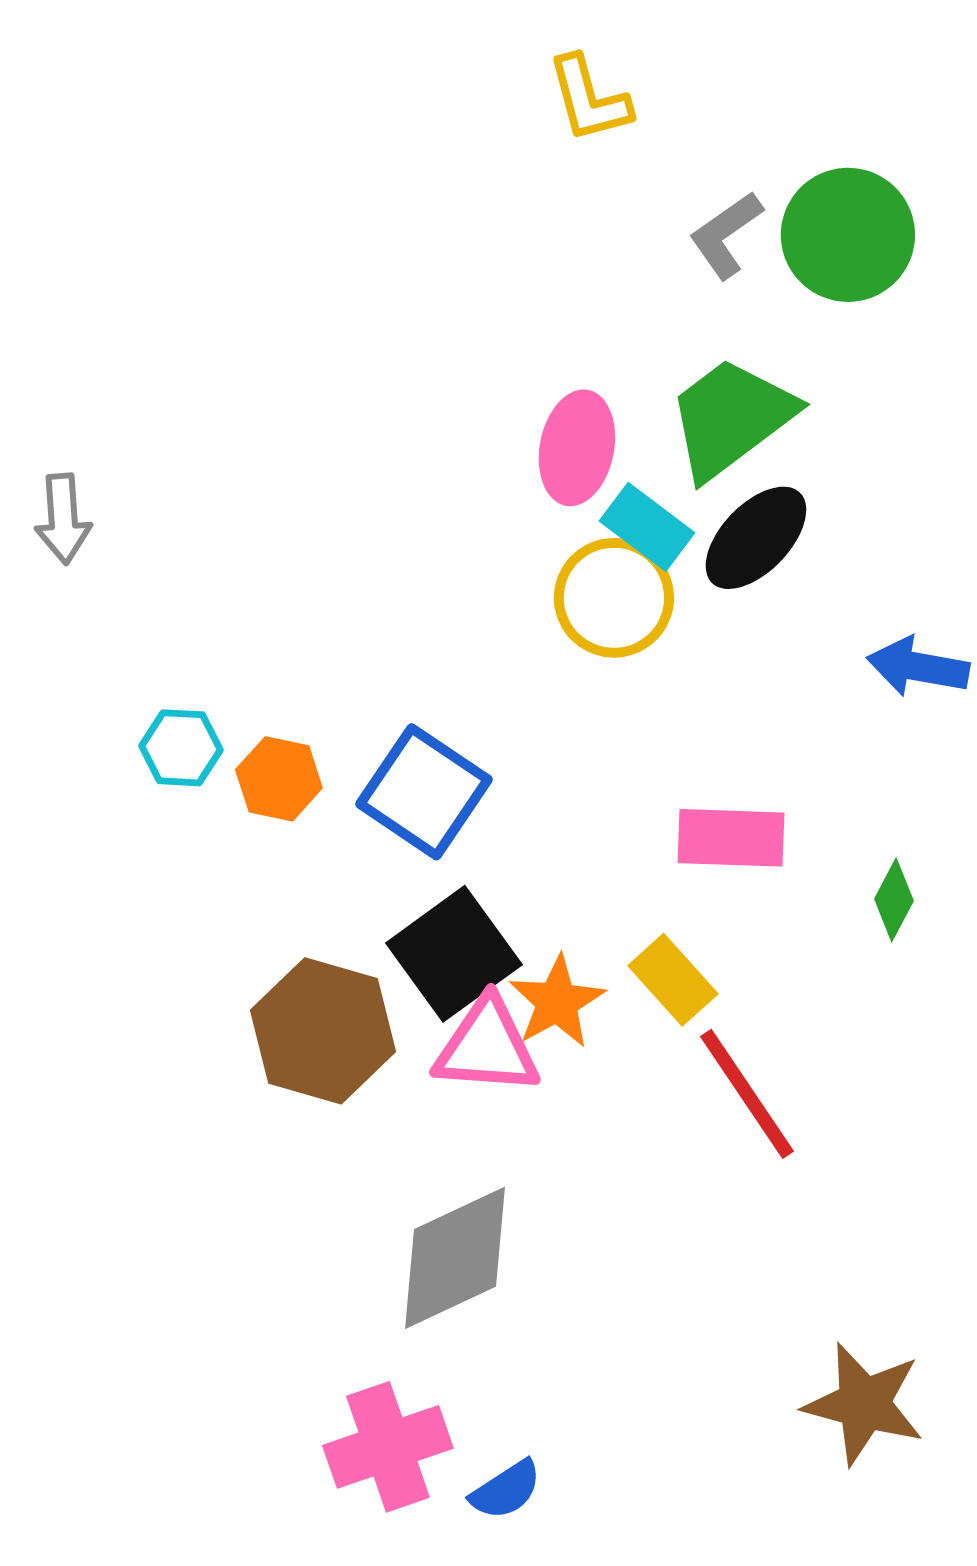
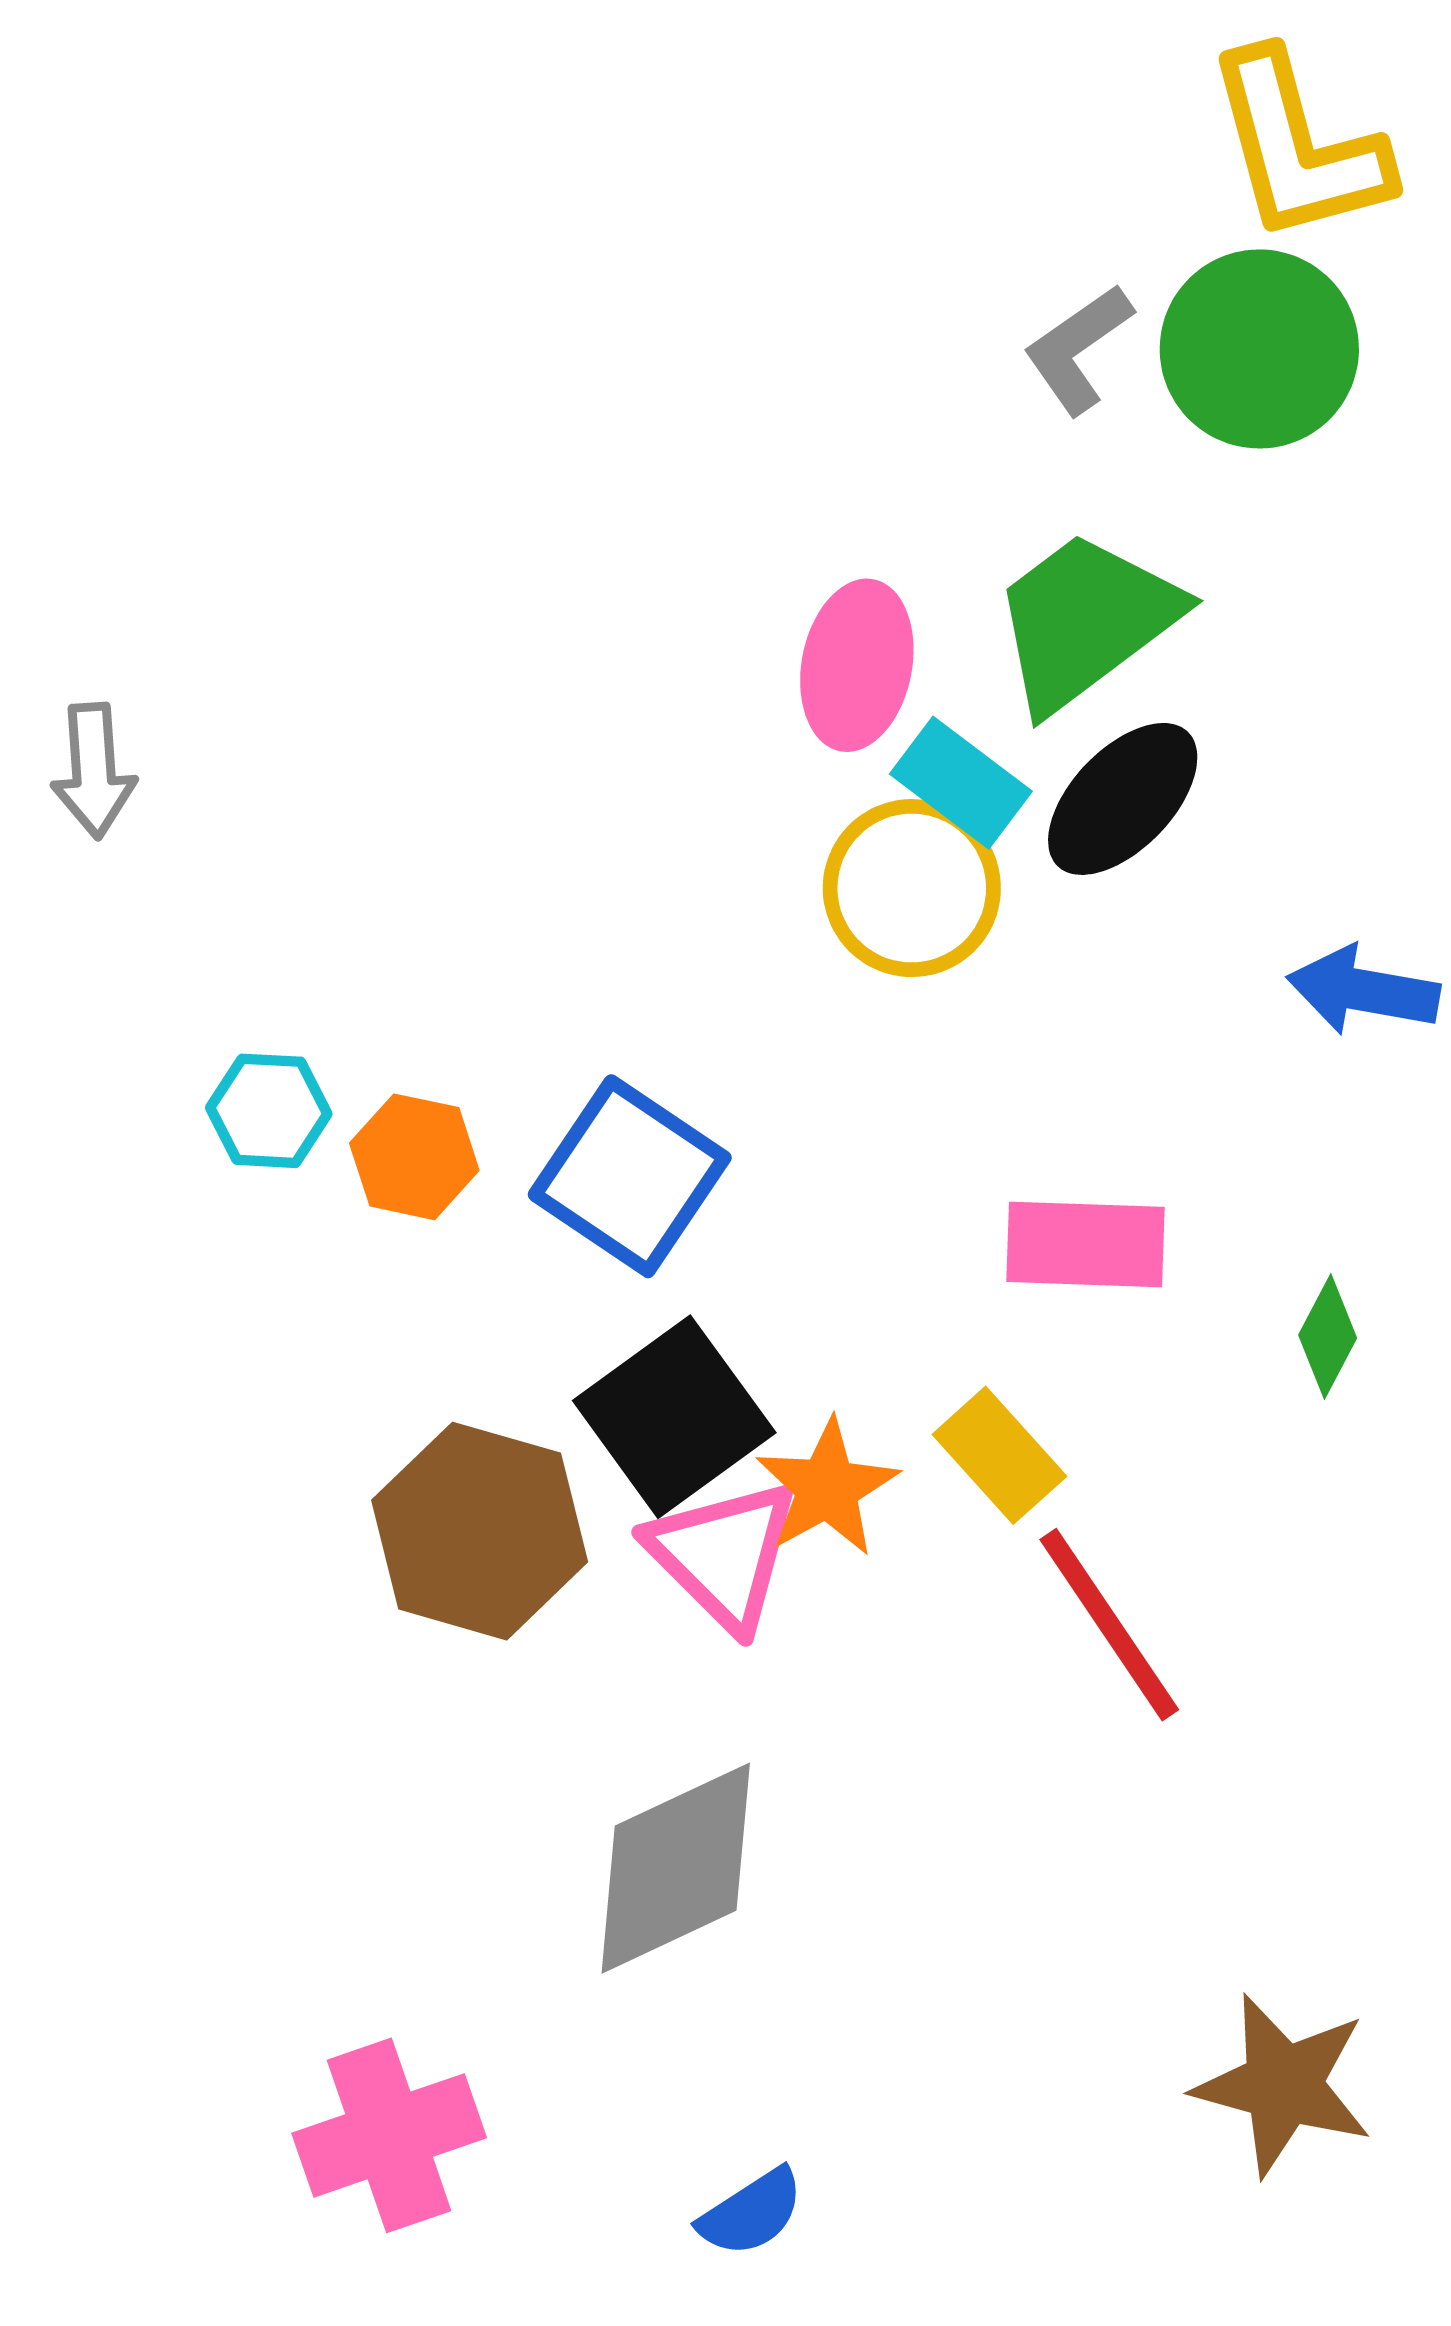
yellow L-shape: (589, 99) -> (1298, 147), moved, size x1.5
pink triangle: (487, 1047) -> (723, 1555), turned 41
pink cross: (388, 1447) -> (389, 2135), moved

